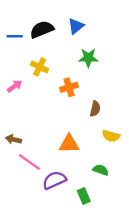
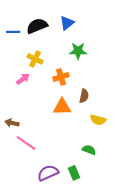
pink arrow: (15, 86) -> (23, 79), moved
orange triangle: (69, 144) -> (62, 107), moved
purple semicircle: (54, 180) -> (48, 173), moved

